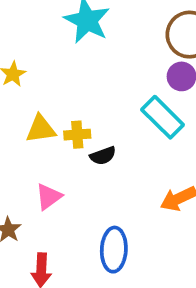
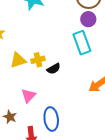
cyan rectangle: (163, 117) -> (82, 43), turned 35
blue ellipse: (114, 250) -> (51, 119), moved

